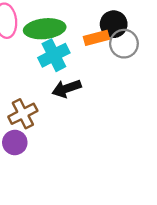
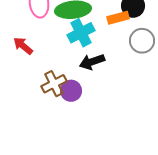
gray circle: (124, 44) -> (142, 41), moved
purple circle: (15, 143) -> (71, 91), moved

